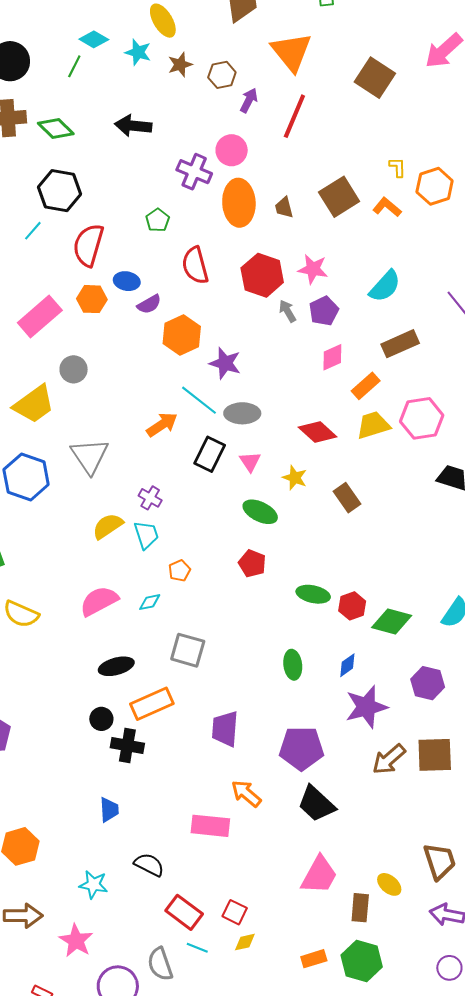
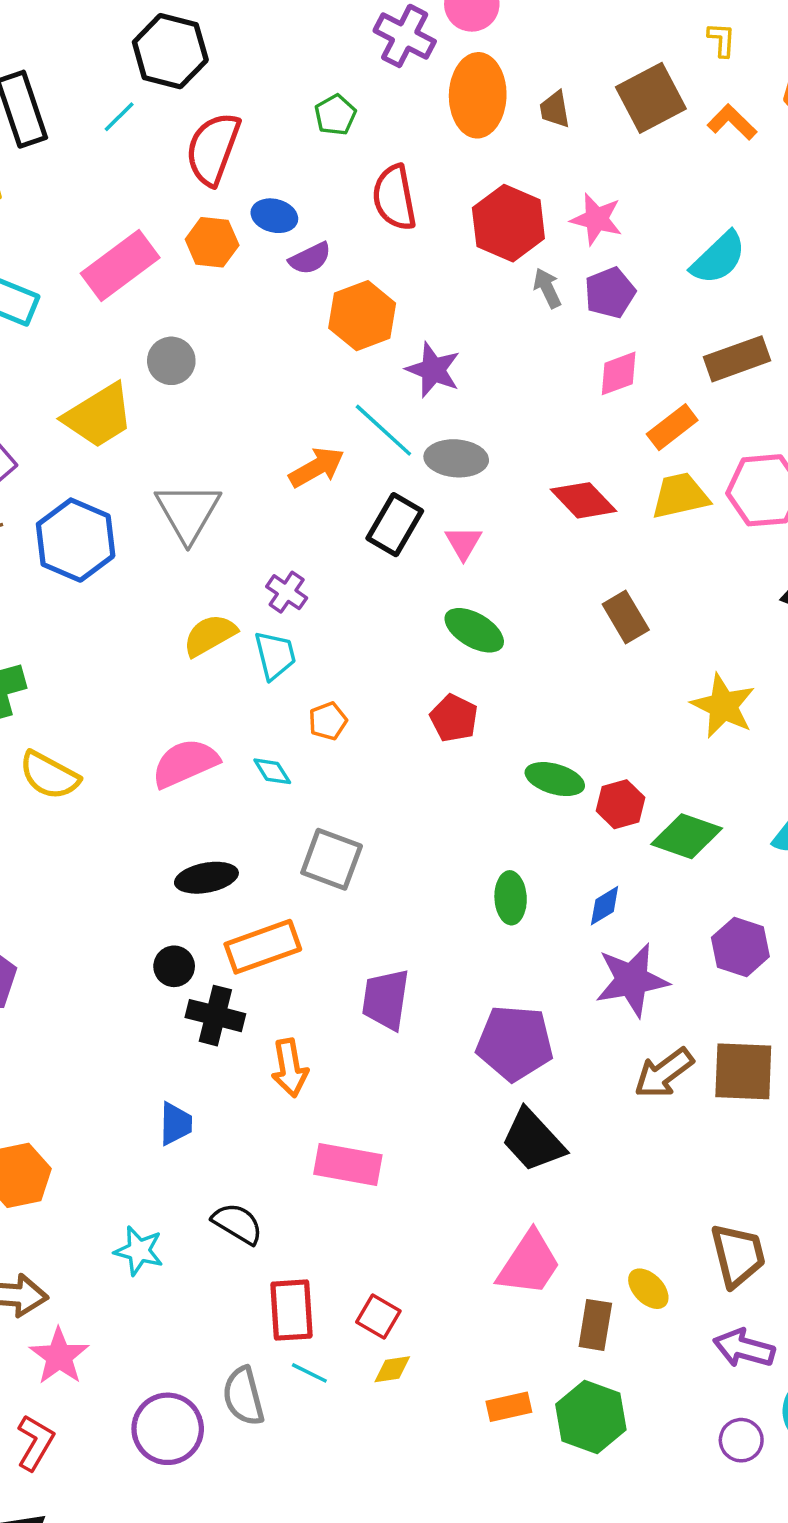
yellow L-shape: (398, 167) -> (722, 40), moved
yellow star: (295, 478) -> (723, 706), moved, size x1.5
cyan diamond: (150, 602) -> (272, 771), turned 65
orange arrow: (246, 793) -> (290, 1068), moved, turned -144
red rectangle: (184, 912) -> (291, 1310), turned 45
pink star: (76, 941) -> (59, 1356), moved

